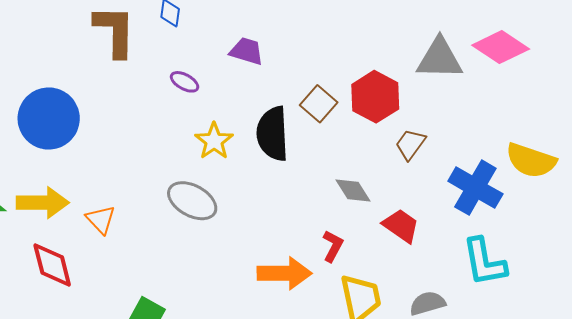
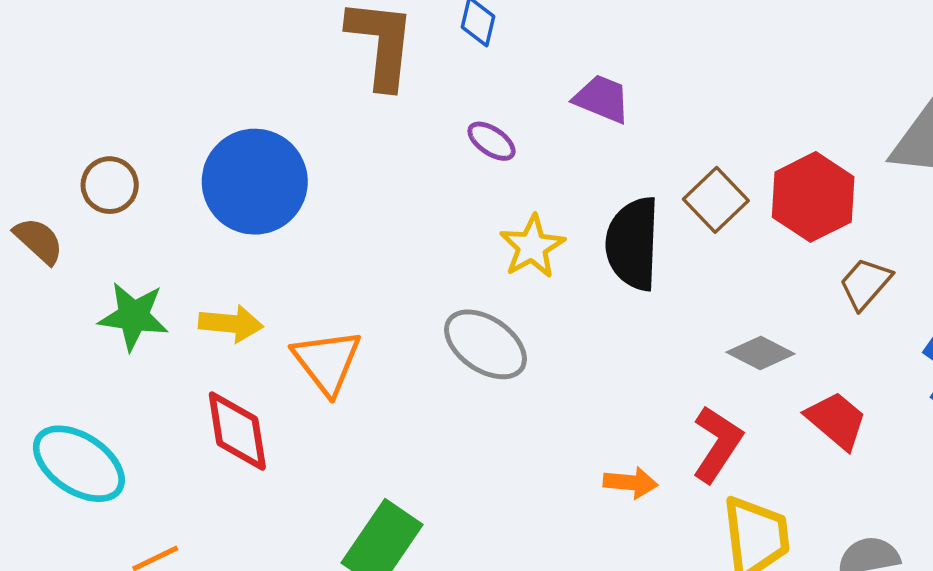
gray diamond: (353, 191) -> (760, 353), turned -36
yellow arrow: (43, 203) -> (231, 324), size x0.7
orange triangle: (101, 220) -> (327, 362), size x1.4
red L-shape: (333, 246) -> (717, 444), size x1.4
orange arrow: (284, 273) -> (631, 483), size x0.6

